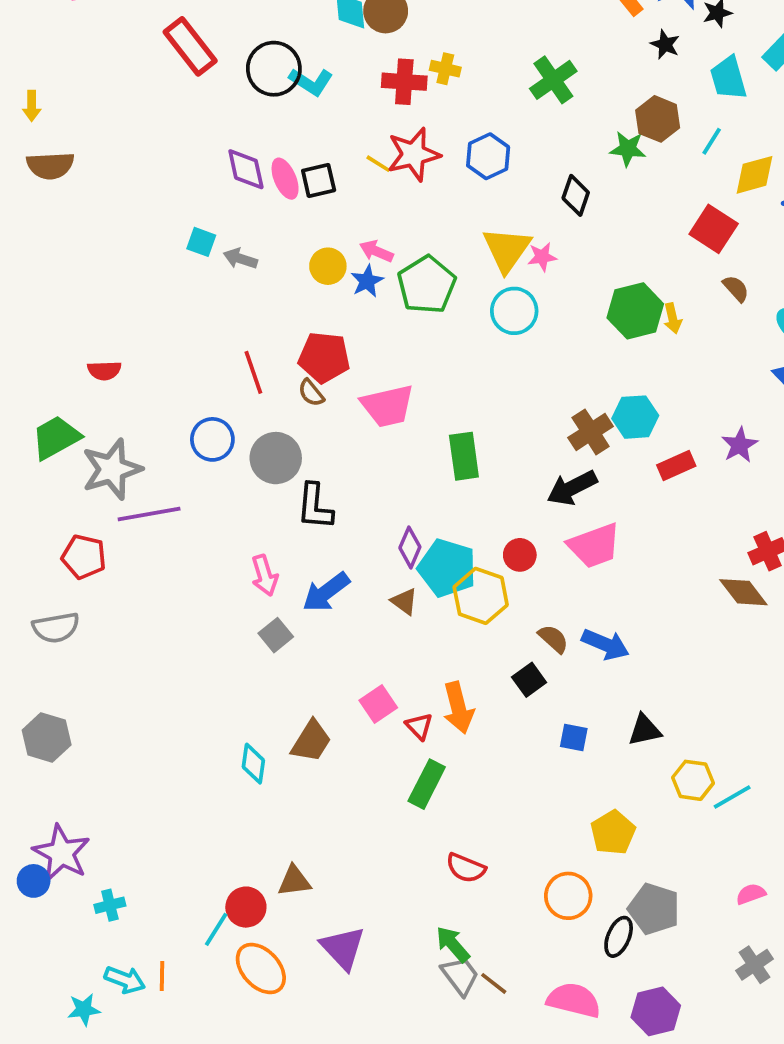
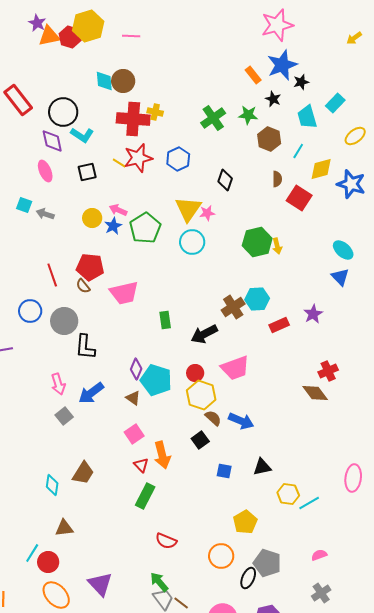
cyan L-shape: (311, 82) -> (82, 135), moved
red cross: (404, 82) -> (133, 119), size x1.4
green star: (628, 149) -> (248, 115), moved
purple diamond: (246, 169) -> (52, 141), moved
pink ellipse: (285, 179) -> (45, 171), moved
brown semicircle: (736, 289) -> (277, 179), moved, turned 42
green rectangle: (464, 456) -> (165, 320), size x0.7
black arrow: (572, 488) -> (204, 334), moved
yellow hexagon: (481, 596) -> (201, 395), moved
pink square: (378, 704) -> (134, 434), moved
brown triangle: (294, 881) -> (64, 528), moved
cyan line: (216, 929) -> (32, 553), moved

